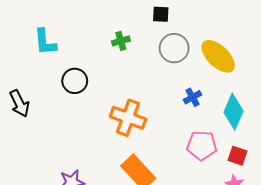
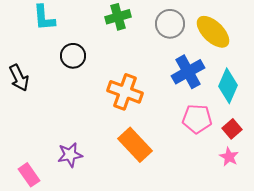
green cross: (121, 41) -> (118, 17), size x1.4
blue cross: (192, 97) -> (188, 72), size x1.8
red square: (238, 156) -> (232, 129), turned 30

